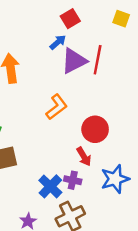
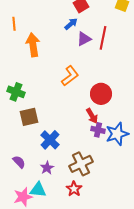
purple triangle: (74, 61) -> (84, 39), size x0.7
purple cross: (73, 180) -> (98, 130), moved
blue cross: (50, 186) -> (50, 140), moved

